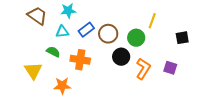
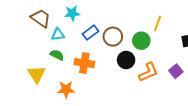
cyan triangle: (62, 32) -> (58, 35), moved
purple square: (170, 68) -> (176, 71), turned 32
orange L-shape: (143, 69) -> (148, 72), turned 35

